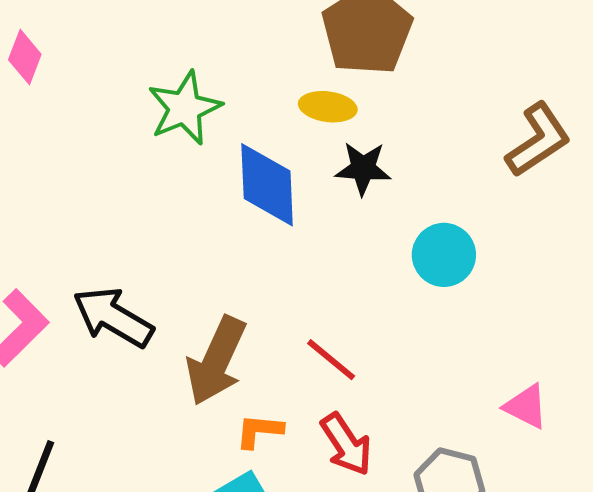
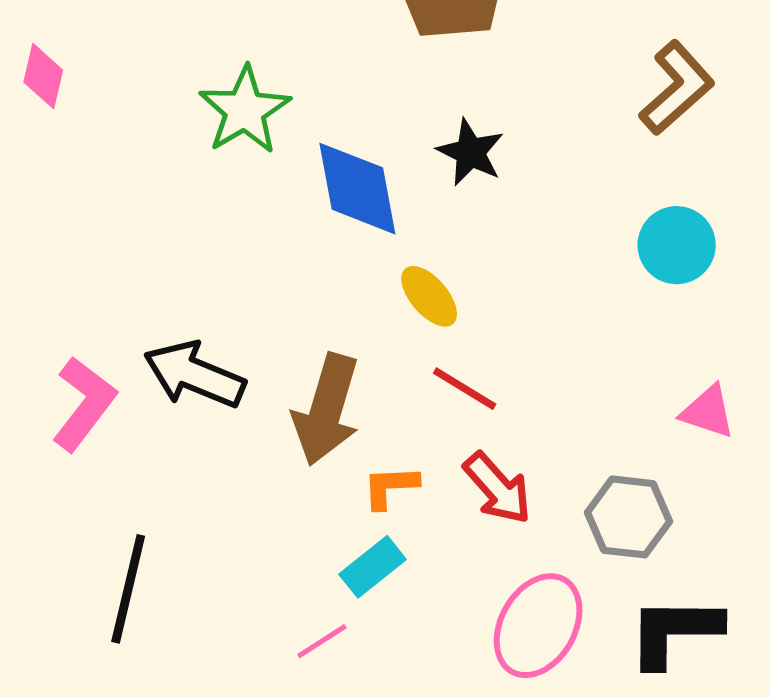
yellow ellipse: (328, 107) -> (429, 296), moved, turned 50
black star: (363, 168) -> (470, 152), turned 30
cyan circle: (444, 255) -> (677, 245), moved

